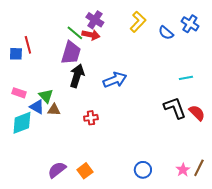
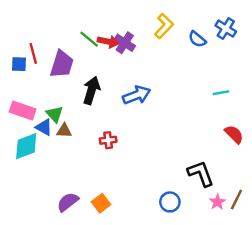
purple cross: (95, 20) -> (125, 43), moved
purple trapezoid: (71, 53) -> (62, 64), moved
pink rectangle: (19, 93) -> (23, 110), size x1.5
black L-shape: (175, 108) -> (201, 173), moved

